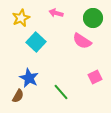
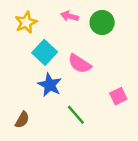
green circle: (93, 18) -> (102, 22), moved
pink semicircle: (82, 41) -> (80, 64), moved
blue star: (29, 78) -> (50, 85), moved

